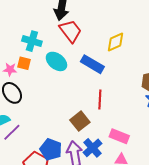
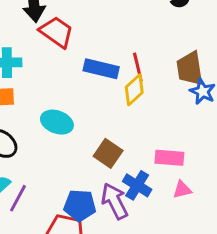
yellow diamond: (116, 42) -> (134, 90), moved
cyan ellipse: (56, 61) -> (57, 122), moved
red line: (100, 99) -> (138, 67), moved

